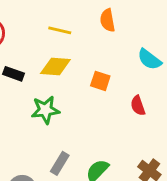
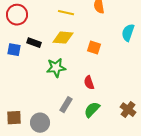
cyan semicircle: (149, 59) -> (128, 33), turned 72
red semicircle: (138, 106) -> (89, 83), moved

